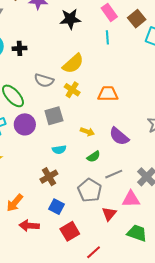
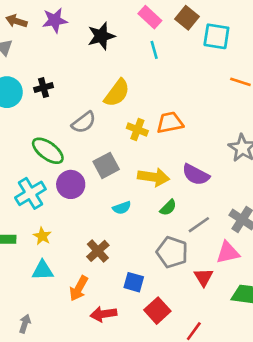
gray semicircle: (44, 80) -> (84, 122), turned -42
yellow cross: (72, 90) -> (137, 129), moved
yellow arrow: (87, 132) -> (154, 177), size x1.6
brown cross: (49, 177) -> (98, 251), moved

